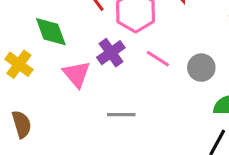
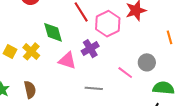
pink line: (158, 59) -> (125, 73), moved
pink triangle: (77, 74) -> (67, 61), turned -36

